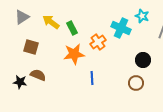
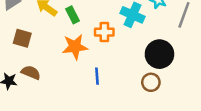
orange cross: (98, 42) -> (104, 32), turned 35
black circle: (143, 60) -> (159, 54), size x1.5

